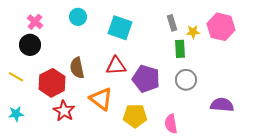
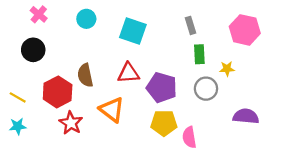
pink cross: (35, 22) -> (39, 14), moved
yellow star: (193, 32) -> (227, 69), moved
yellow line: (16, 77) -> (18, 97), moved
yellow pentagon: (135, 116) -> (164, 123), moved

